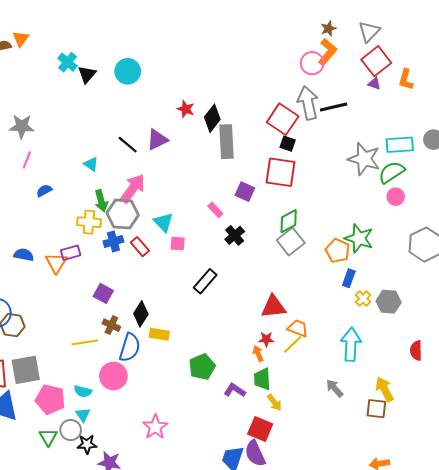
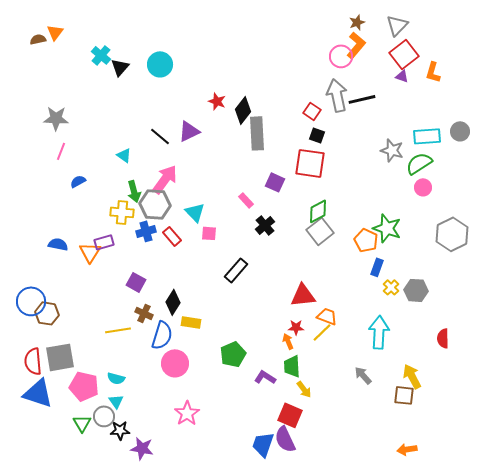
red square: (283, 119) -> (312, 111), size x0.6
gray star: (364, 159) -> (392, 150), size x0.7
pink circle: (113, 376) -> (175, 363), moved

